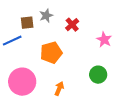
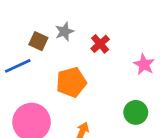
brown square: (27, 23) -> (38, 41), turned 32

